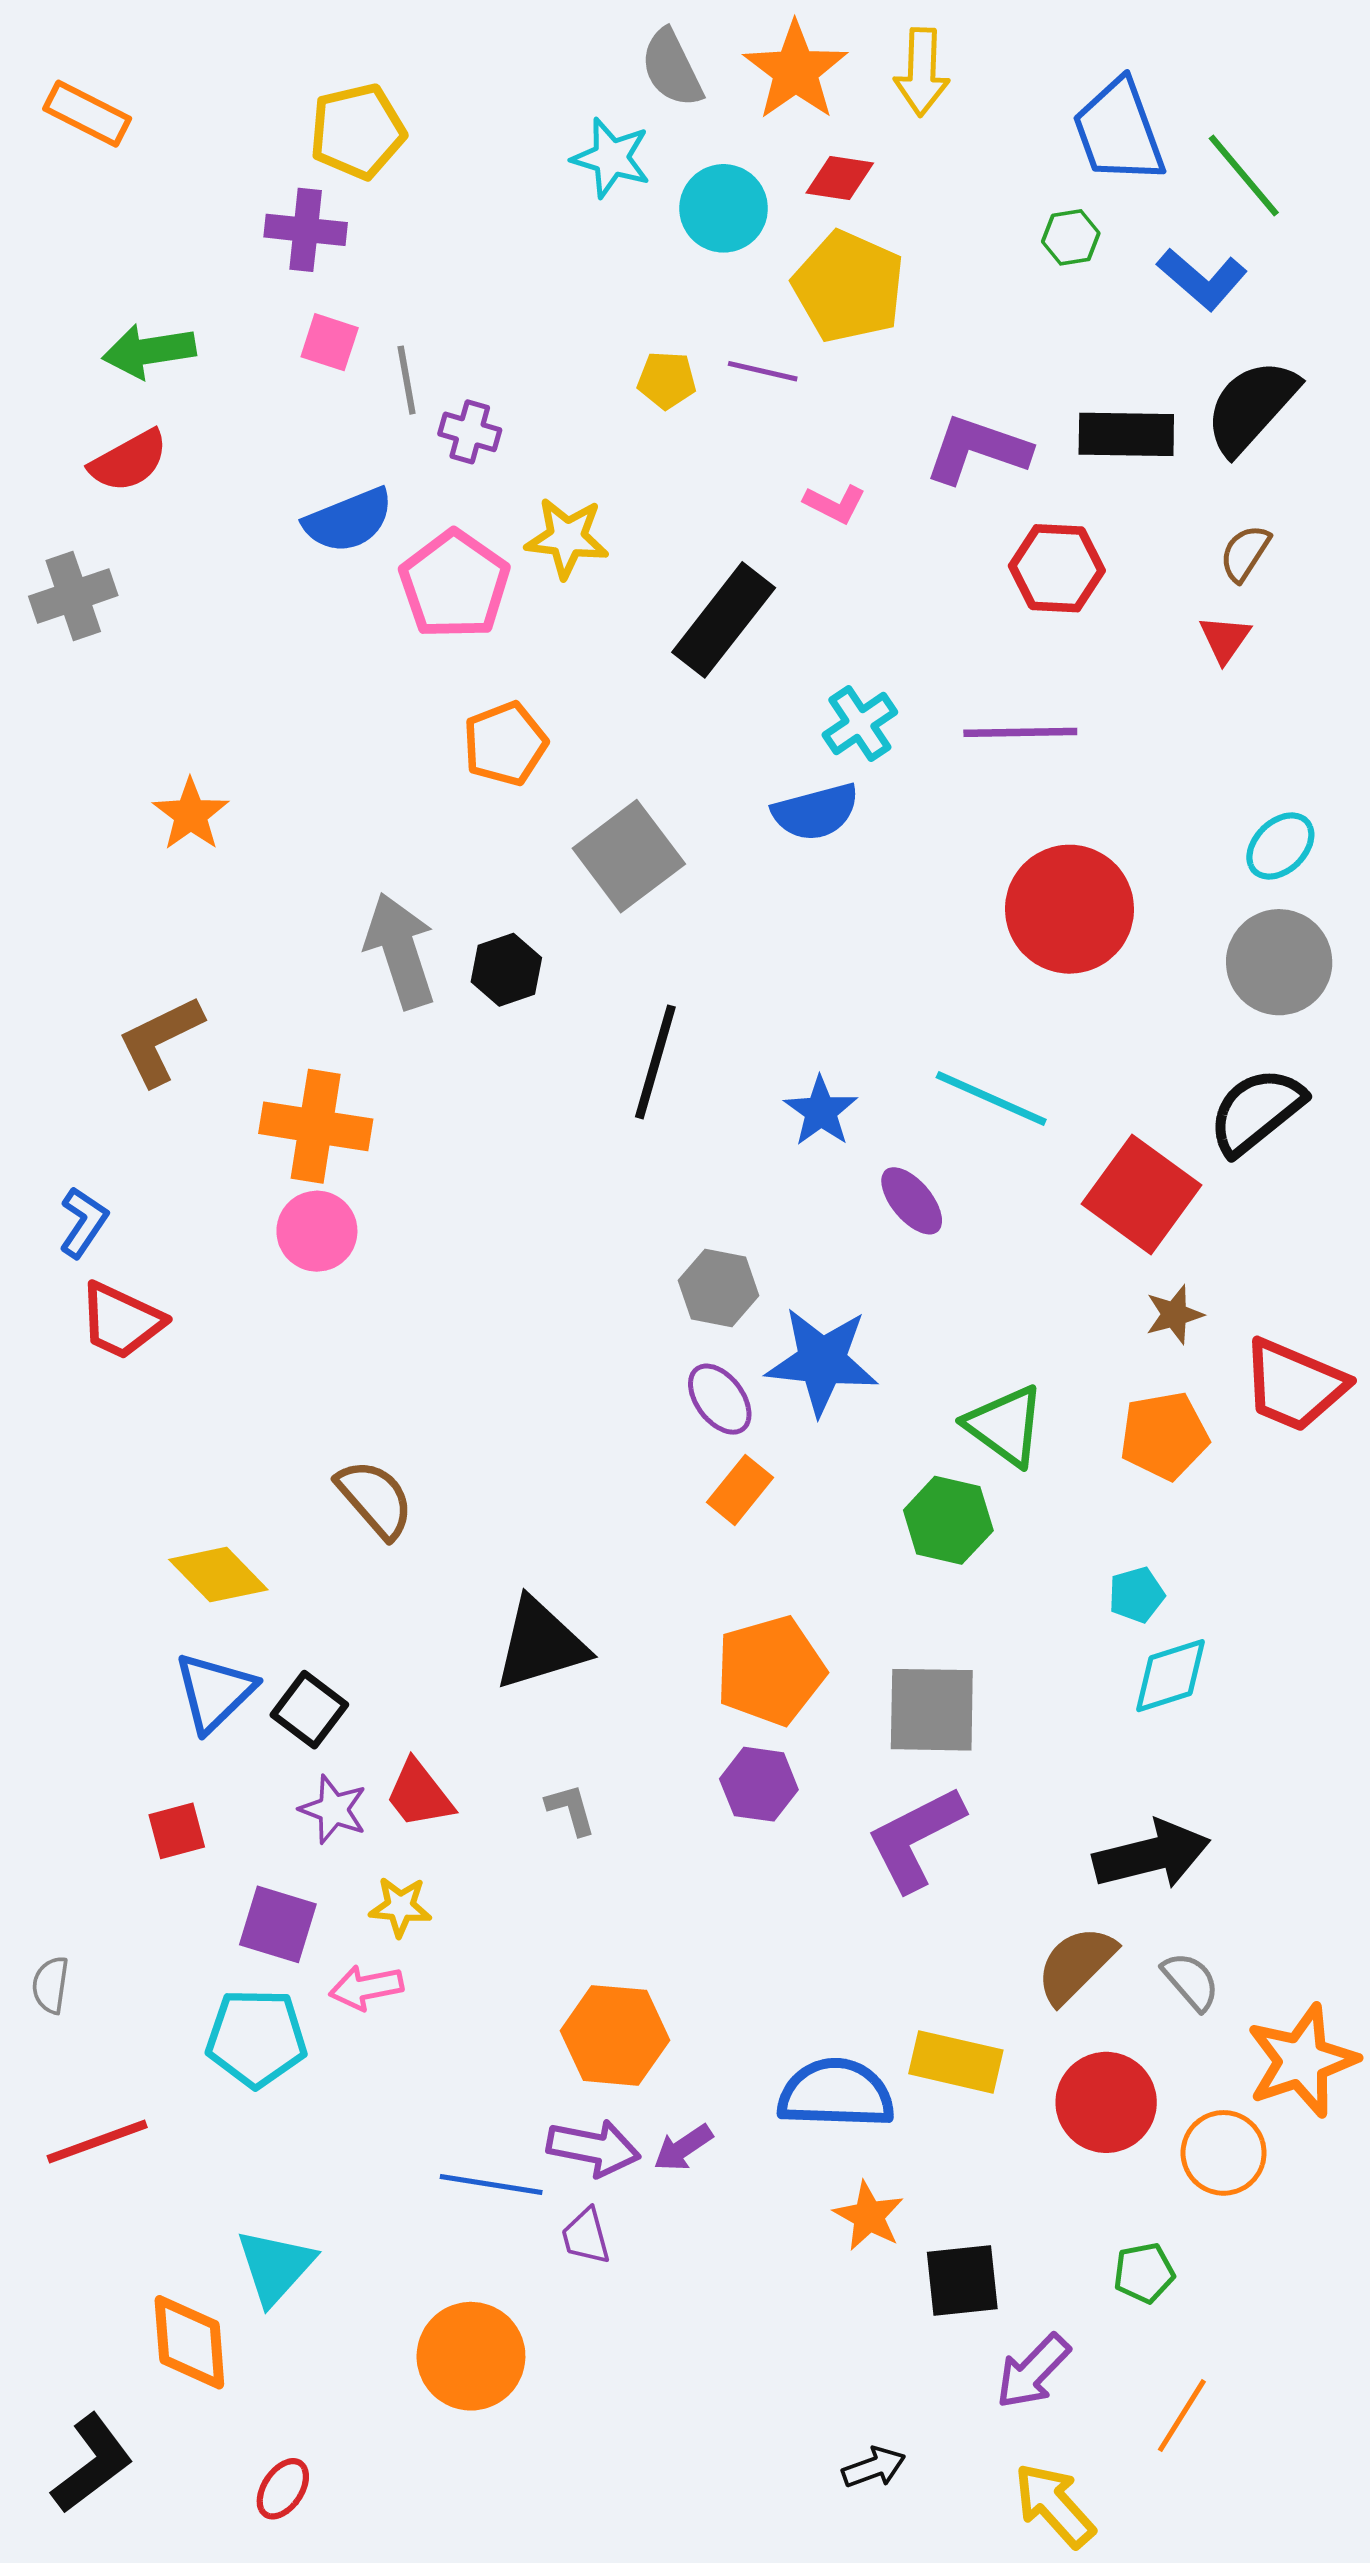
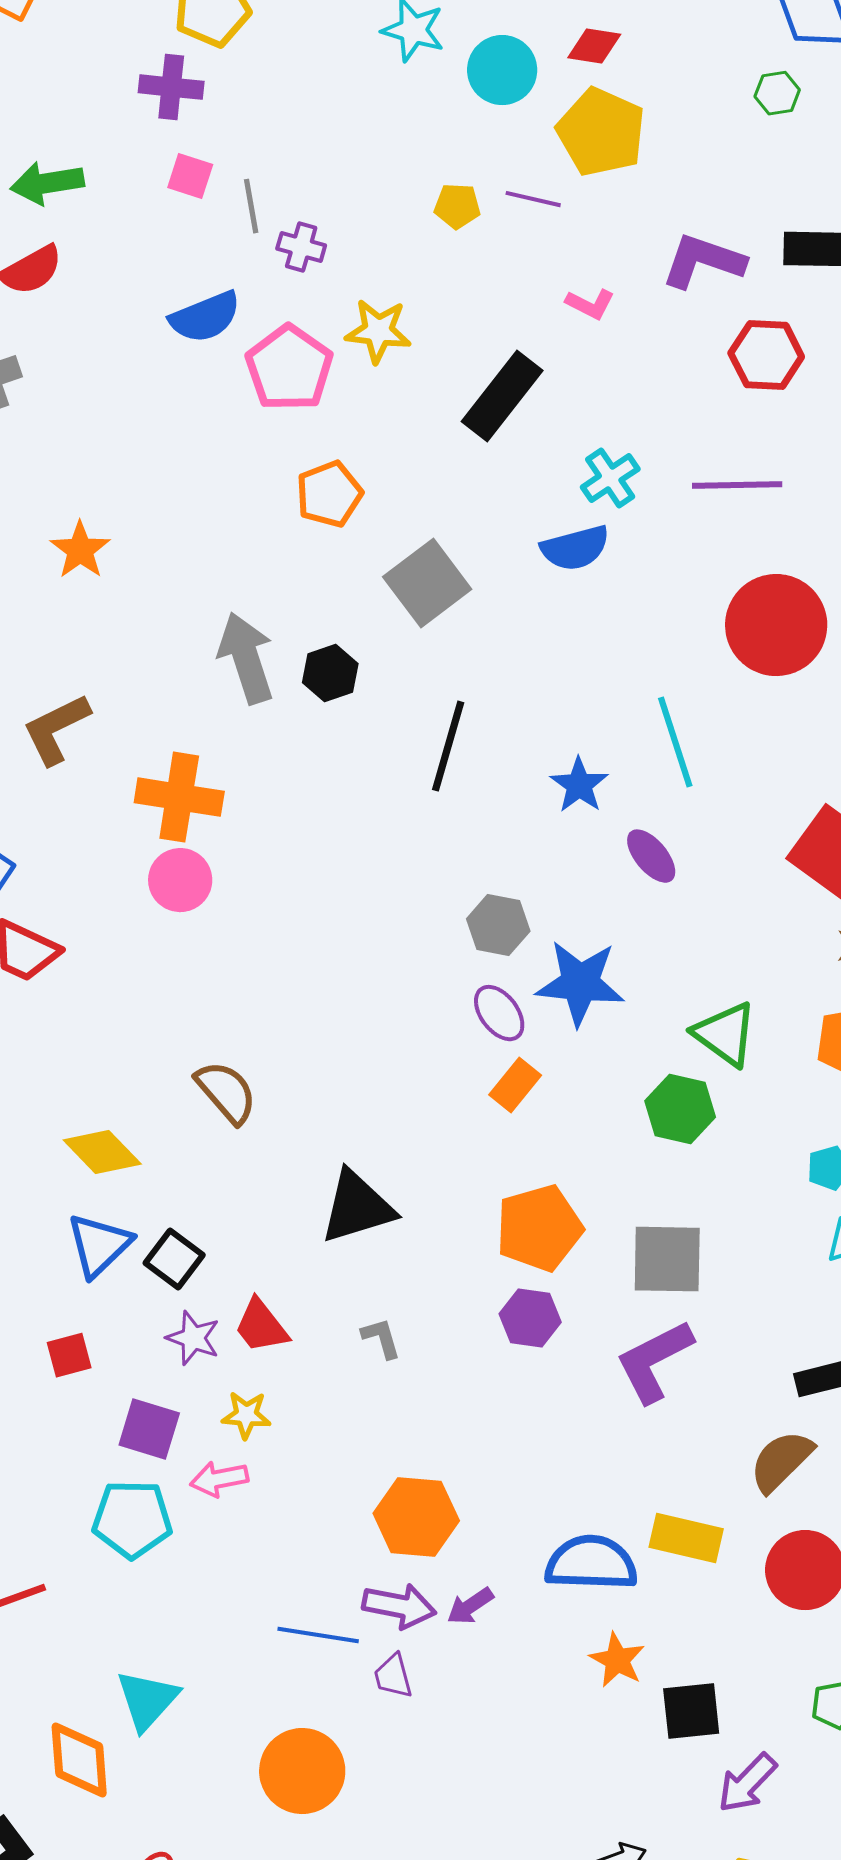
cyan line: (991, 1099) -> (675, 742), moved, turned 48

